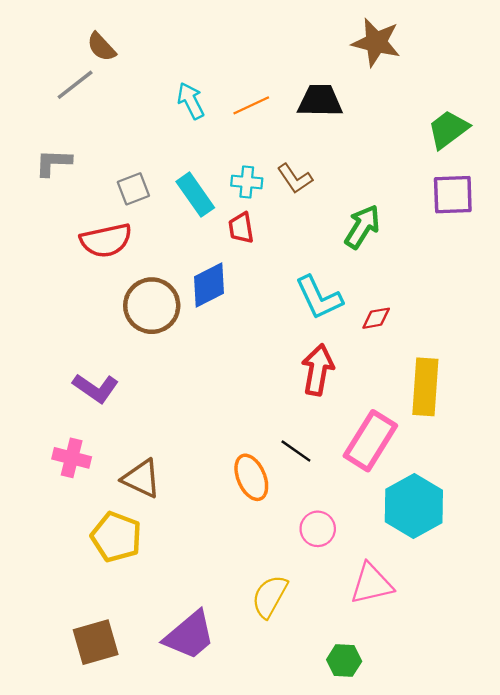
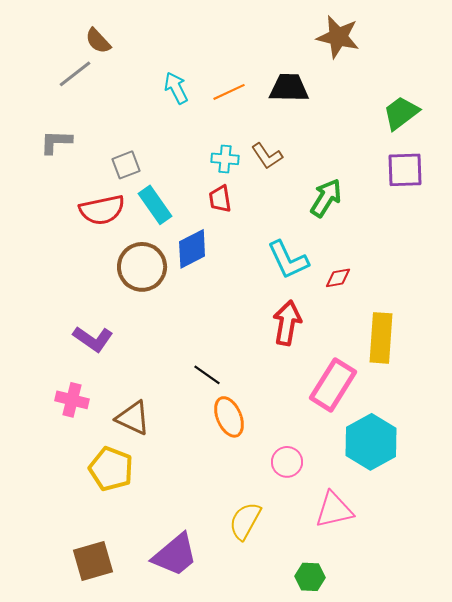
cyan rectangle: (195, 195) -> (155, 205), moved
black line: (296, 451) -> (207, 375), moved

